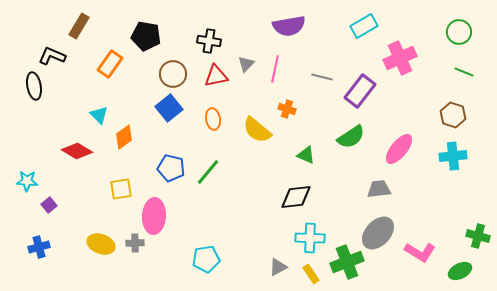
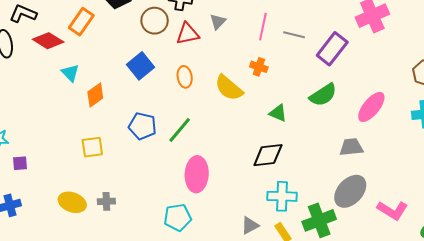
pink line: (275, 69) -> (263, 27), moved
brown circle: (173, 74) -> (155, 21), moved
red diamond: (77, 151) -> (48, 41), moved
purple square: (49, 205) -> (20, 163), turned 35
pink ellipse: (154, 216) -> (197, 174), moved

